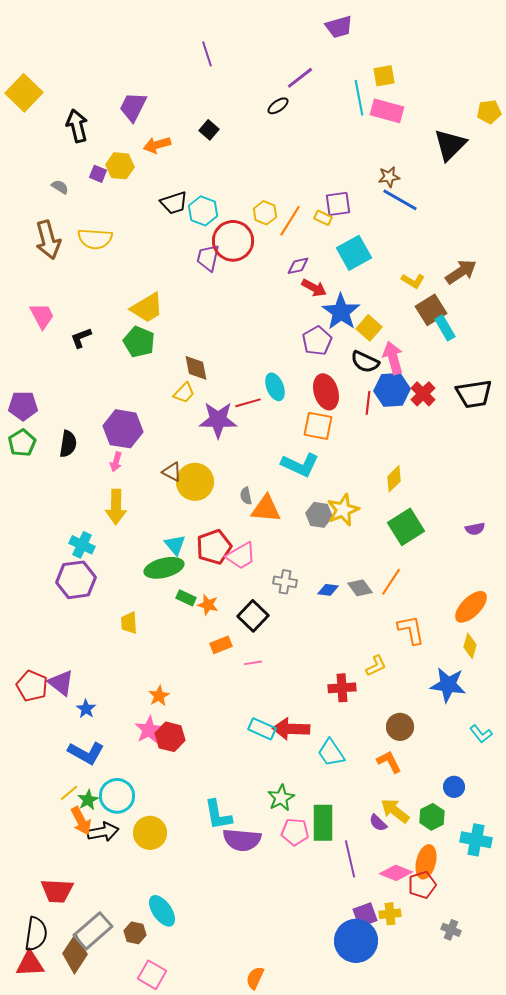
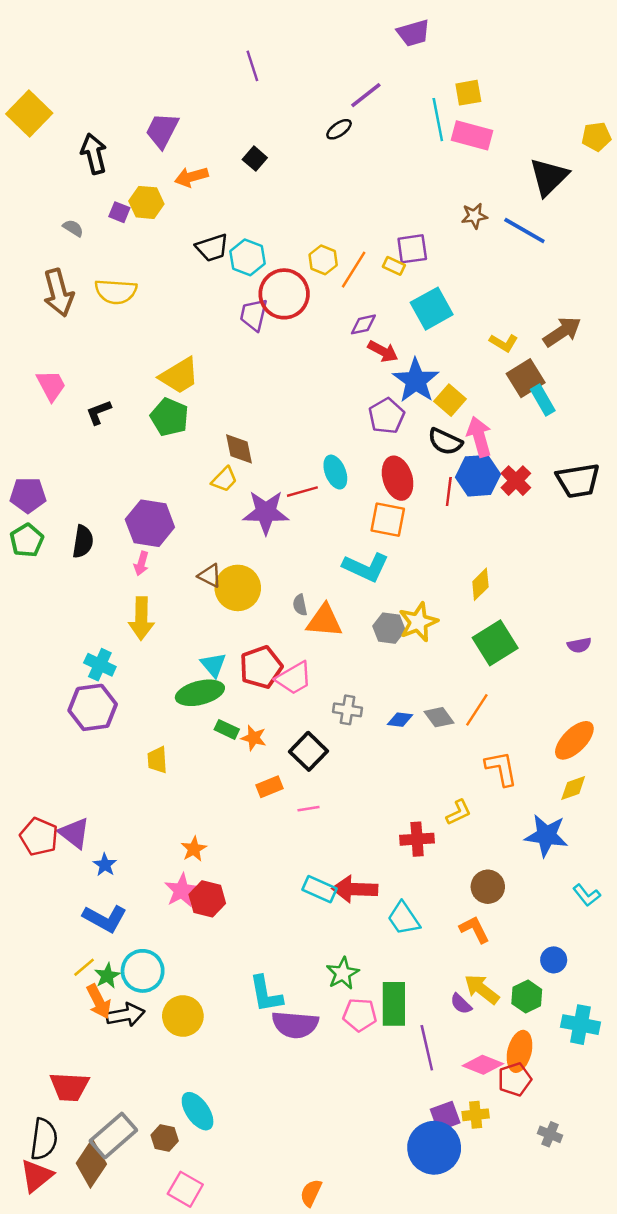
blue line: (400, 200) -> (524, 231), moved
yellow diamond: (470, 646) -> (573, 788), turned 55
red triangle: (30, 964) -> (37, 1176), turned -36

